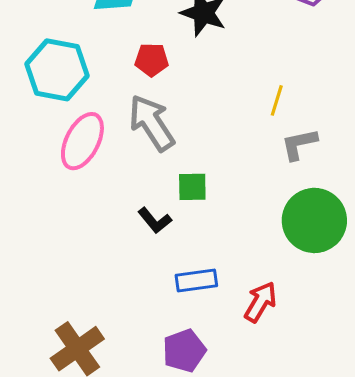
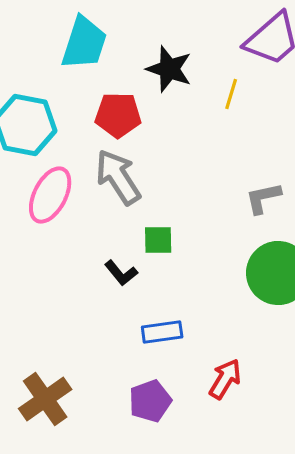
red pentagon: (152, 60) -> (118, 115), size x1.4
yellow line: (277, 100) -> (231, 94), moved
red arrow: (260, 302) -> (225, 379), moved

